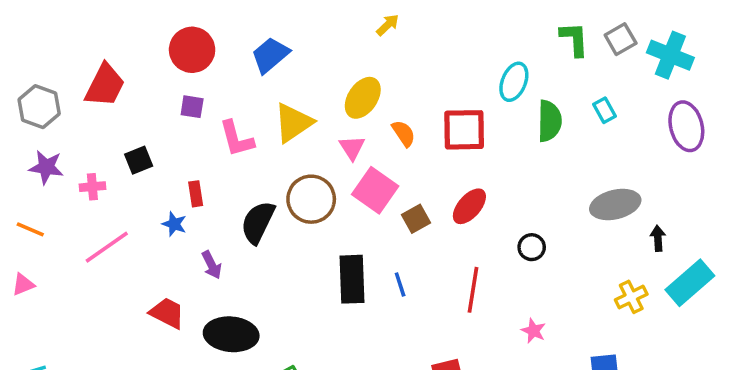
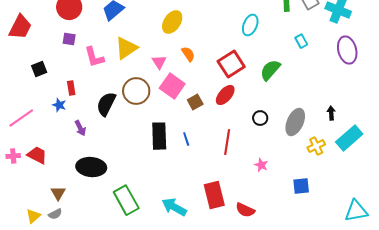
yellow ellipse: (363, 98) -> (172, 22), moved
green semicircle: (549, 121) -> (270, 70), moved, turned -140
red square: (464, 130) -> (231, 64), moved, turned -32
pink cross: (92, 187) -> (13, 156), moved
gray ellipse: (615, 204) -> (295, 122), moved, turned -52
red trapezoid: (167, 313) -> (37, 155), moved

